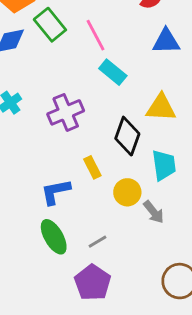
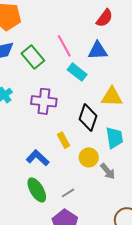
green rectangle: (50, 25) -> (33, 57), moved
blue triangle: (166, 41) -> (98, 51), moved
purple cross: (66, 112) -> (44, 101), turned 30
blue L-shape: (56, 192) -> (38, 158), turned 55

